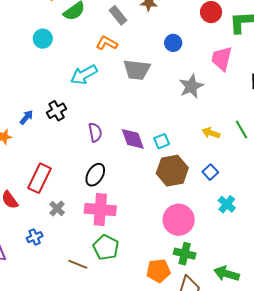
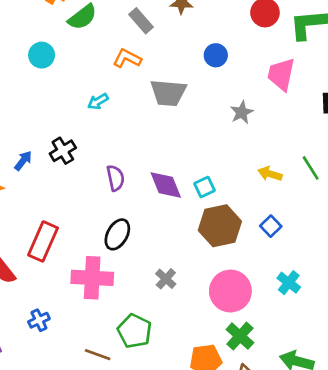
cyan arrow: (84, 75) -> (98, 101), size x0.6
gray star: (191, 86) -> (242, 112), size x0.7
cyan cross: (227, 204) -> (289, 283), moved
gray cross: (57, 208) -> (166, 279), moved
pink cross: (100, 209) -> (92, 278), moved
green cross: (185, 254) -> (240, 336), turned 30

